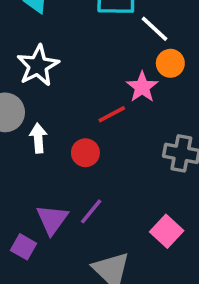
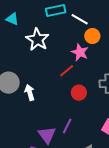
white star: (38, 66) -> (37, 39), moved
red circle: (85, 153) -> (79, 93), moved

